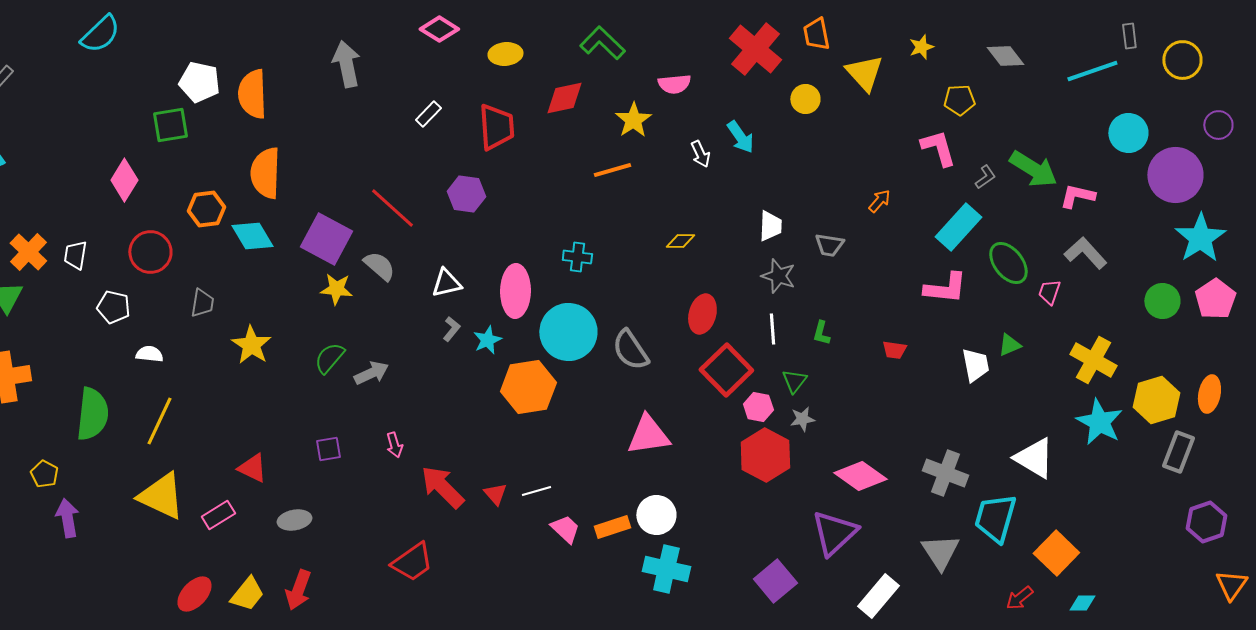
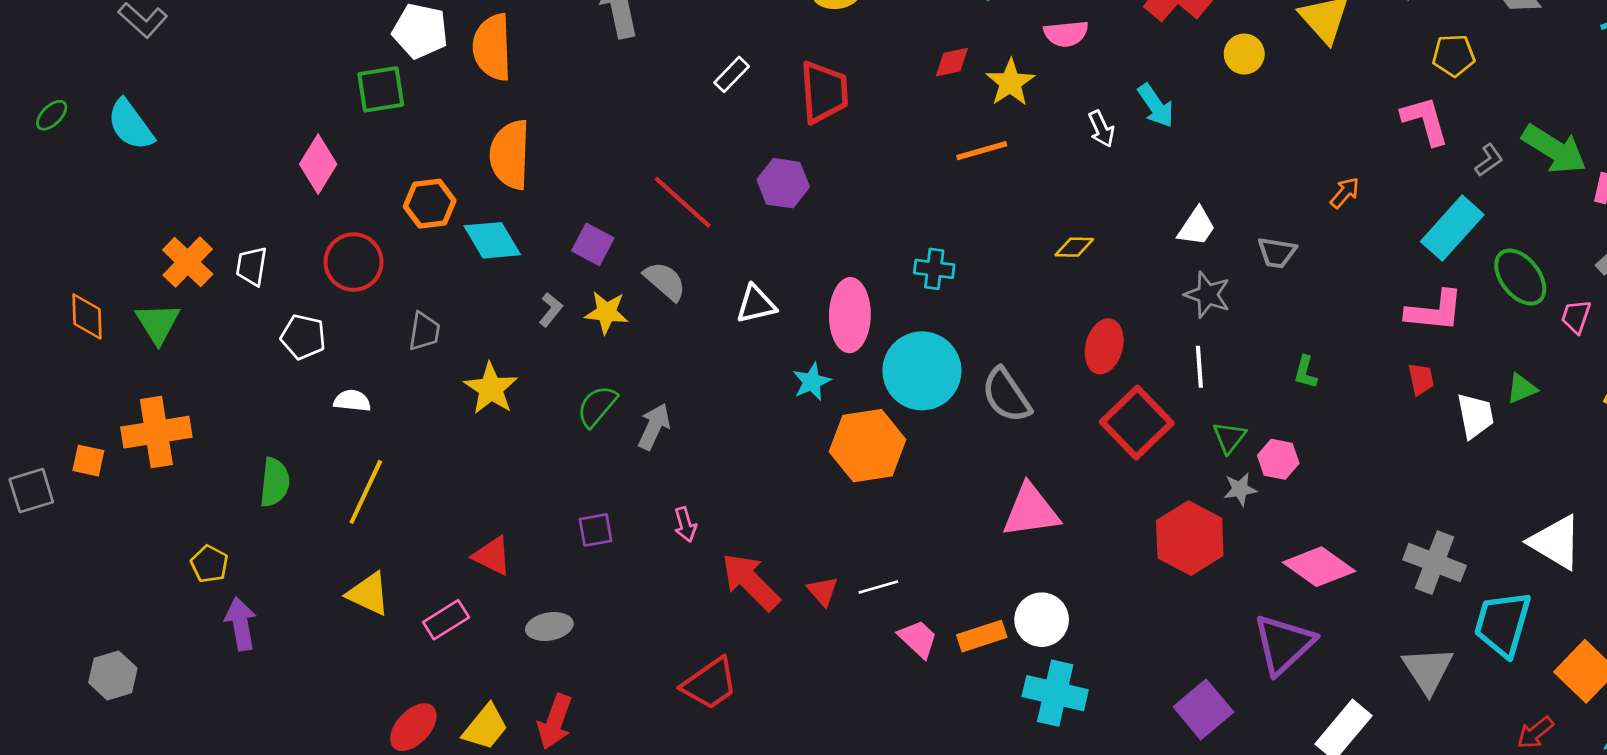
red diamond: (564, 98) -> (952, 62), moved, size x0.7
white trapezoid: (770, 226) -> (1197, 227), turned 32
purple square: (326, 239) -> (593, 244), size x0.6
gray L-shape: (451, 329) -> (551, 310), moved
green L-shape: (821, 333) -> (1305, 372), moved
red trapezoid: (894, 350) -> (1421, 379), moved, turned -110
gray arrow: (371, 373) -> (654, 427), turned -40
pink hexagon: (758, 407) -> (1278, 459), moved
green semicircle: (92, 414) -> (275, 482), size x0.7
yellow triangle: (161, 496) -> (368, 594), size x0.7

